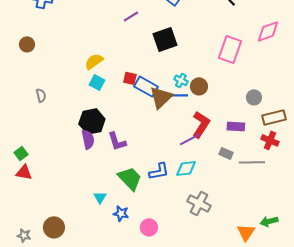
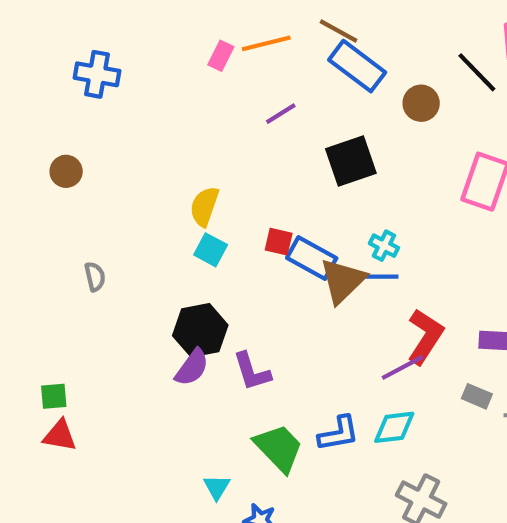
yellow semicircle: (94, 61) -> (204, 206), turned -36
brown circle: (199, 86) -> (421, 103), moved
purple semicircle: (88, 139) -> (192, 367), turned 48
green square: (21, 153) -> (54, 396), turned 32

